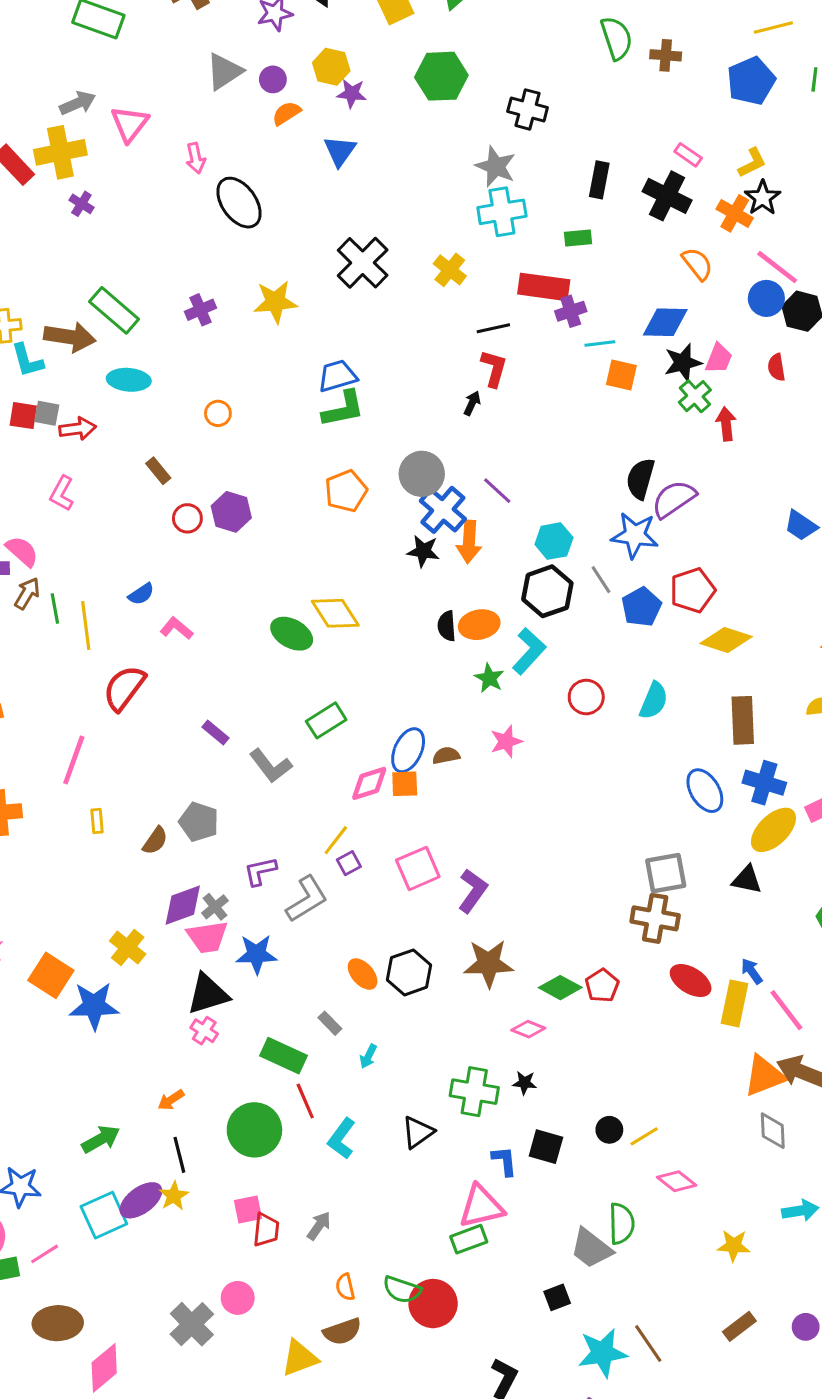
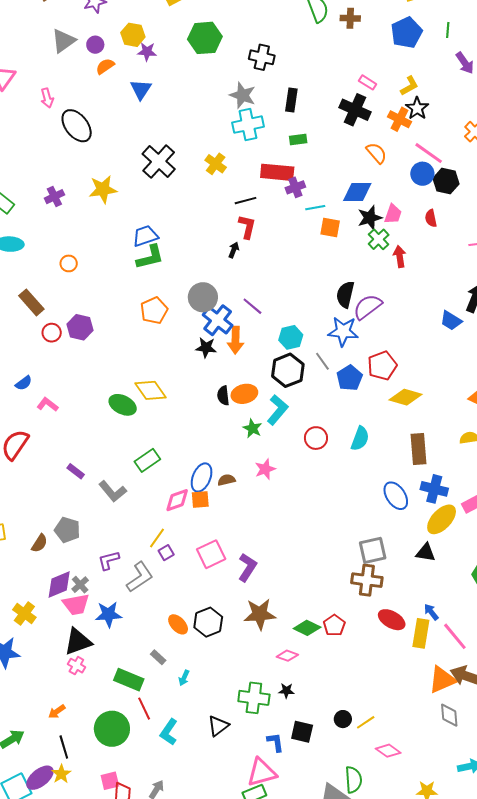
black rectangle: (599, 180) -> (291, 100), moved
brown rectangle: (158, 471) -> (31, 302), size x1.5

